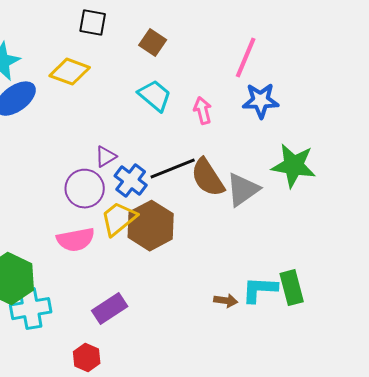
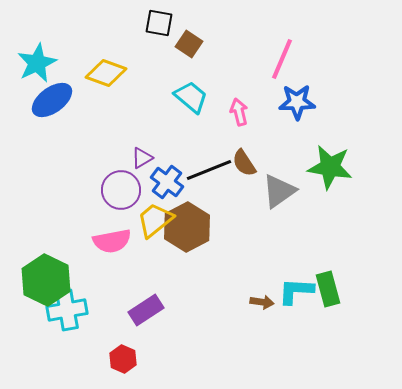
black square: (93, 23) -> (159, 23), moved
brown semicircle: (208, 178) -> (244, 163), moved, size x0.7

